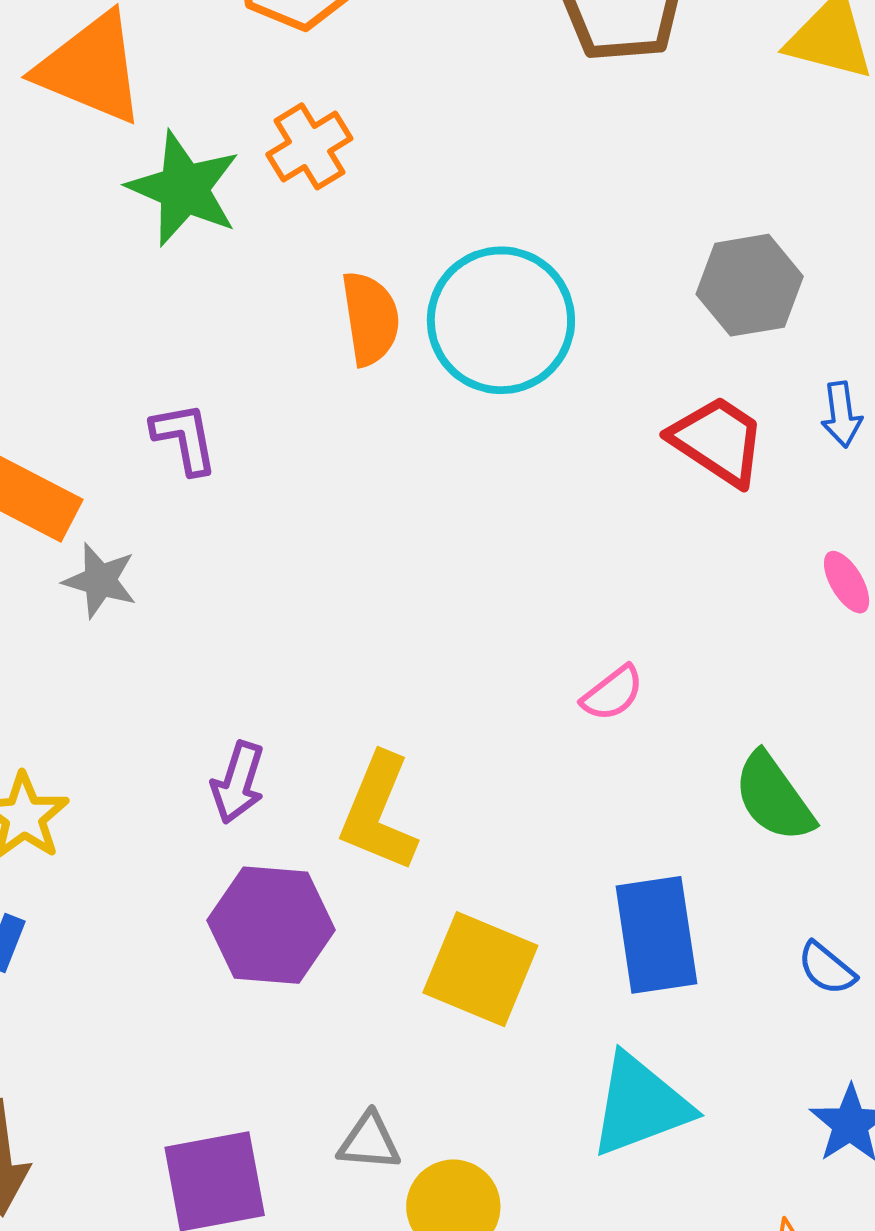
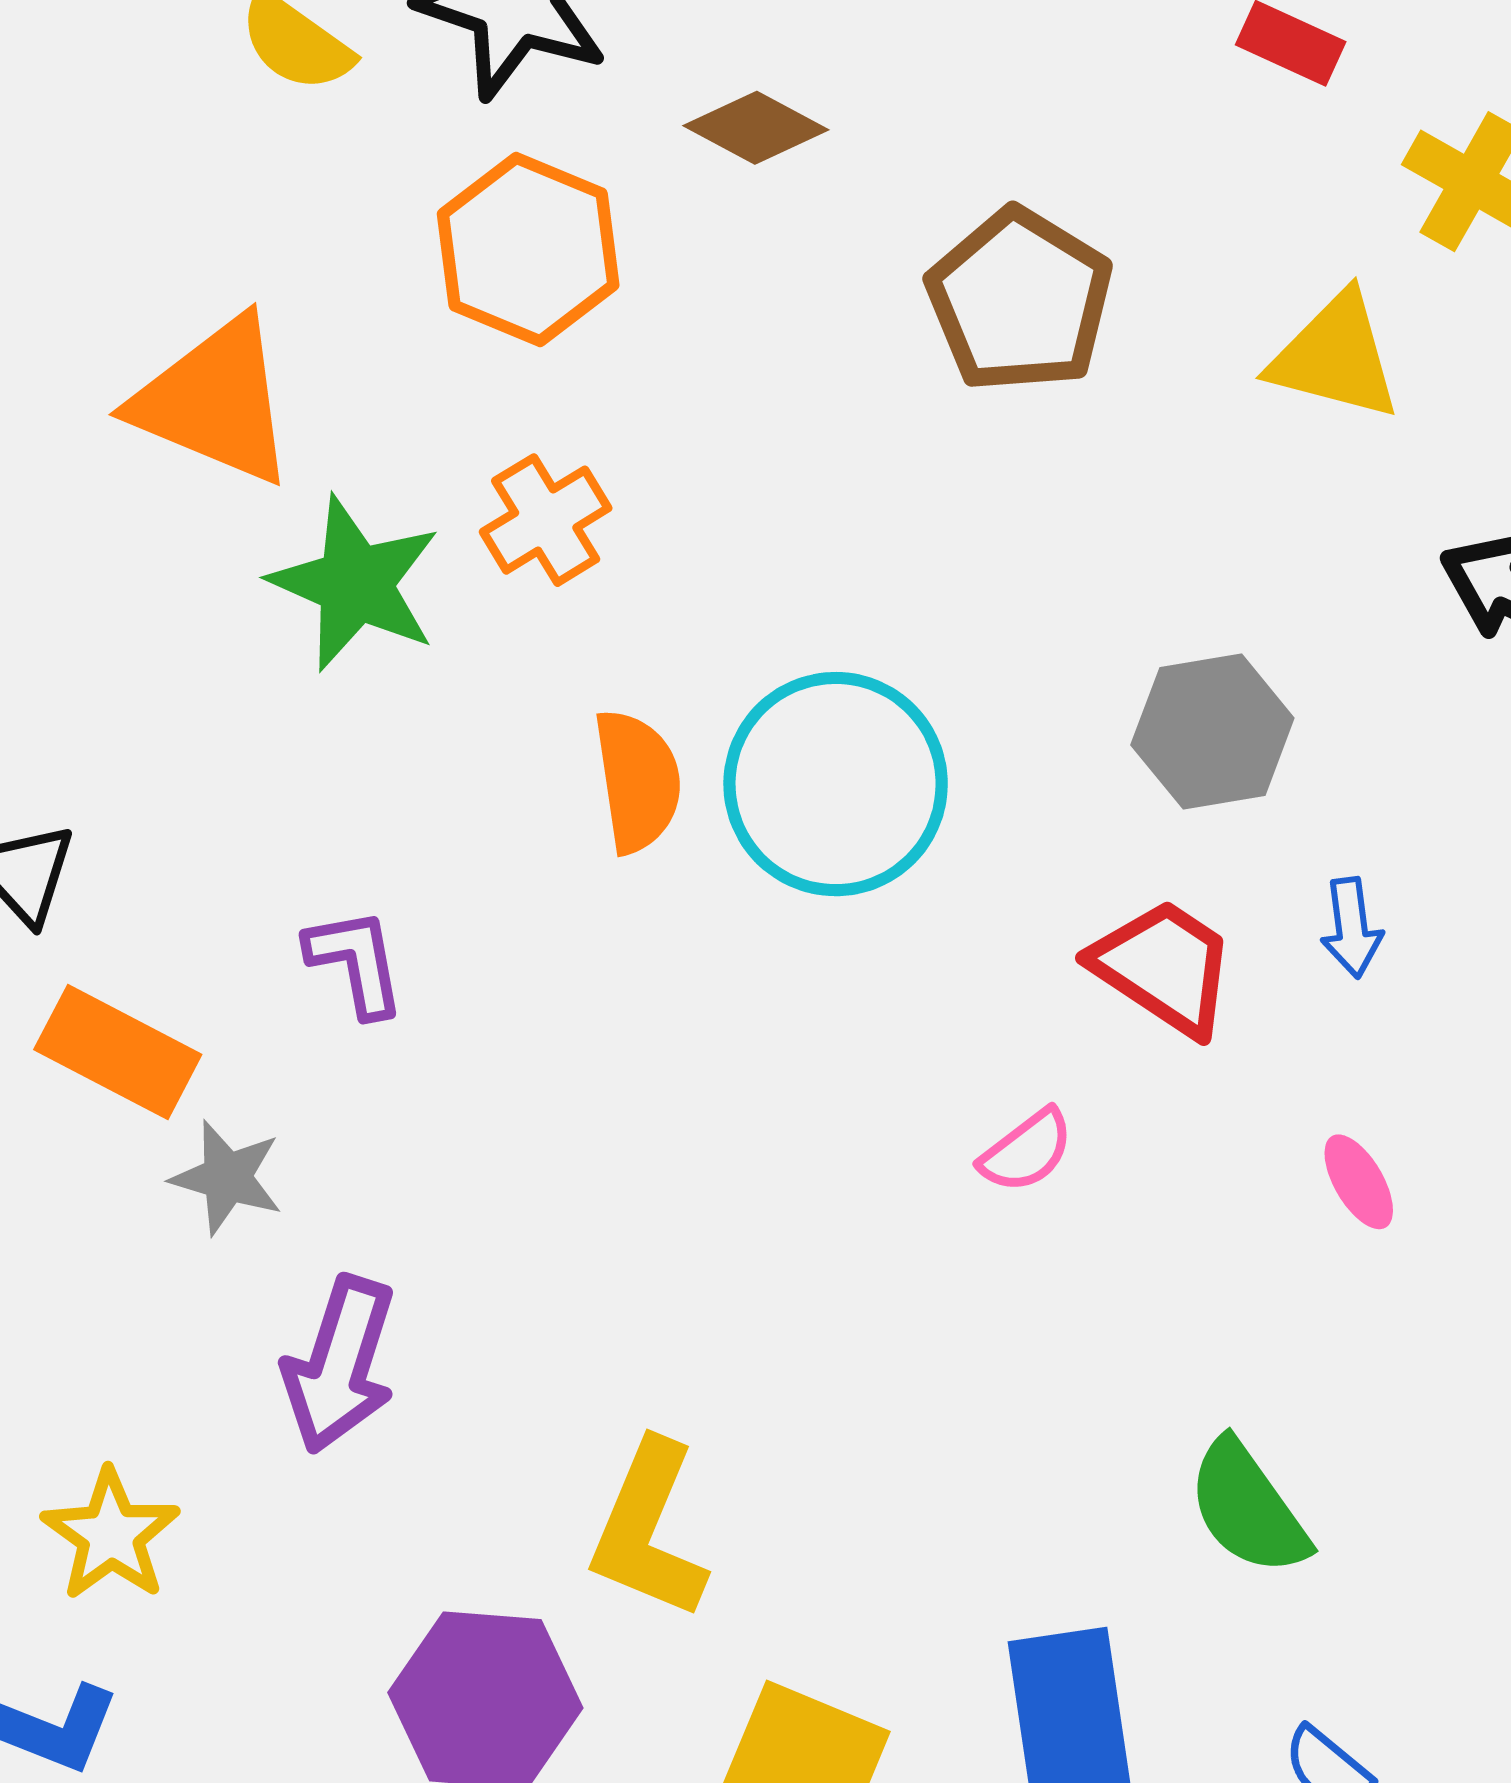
pink semicircle: (612, 693) -> (1027, 1151), moved
purple arrow: (238, 782) -> (340, 1365), moved, size x1.4

